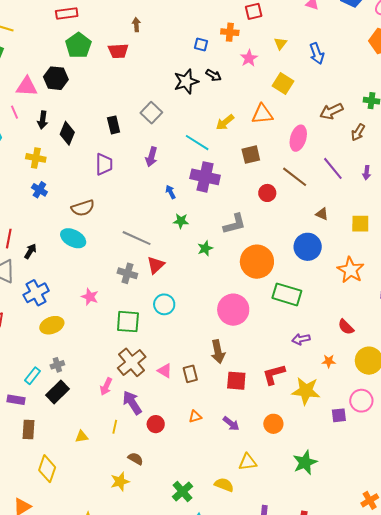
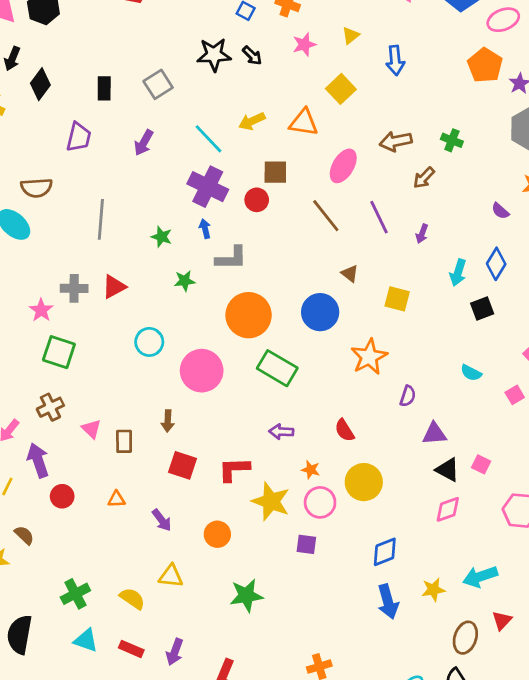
blue arrow: (171, 192) -> (205, 229), moved
red circle: (267, 193) -> (257, 200), moved
gray line: (137, 238) -> (101, 219), moved, turned 56
gray cross: (127, 273) -> (74, 288), turned -30
pink star: (90, 297) -> (41, 310), moved
cyan circle: (164, 304) -> (149, 342), moved
brown arrow: (218, 352) -> (168, 421), size x0.7
brown cross: (132, 362) -> (50, 407), size x0.7
pink circle: (361, 401) -> (320, 502), moved

